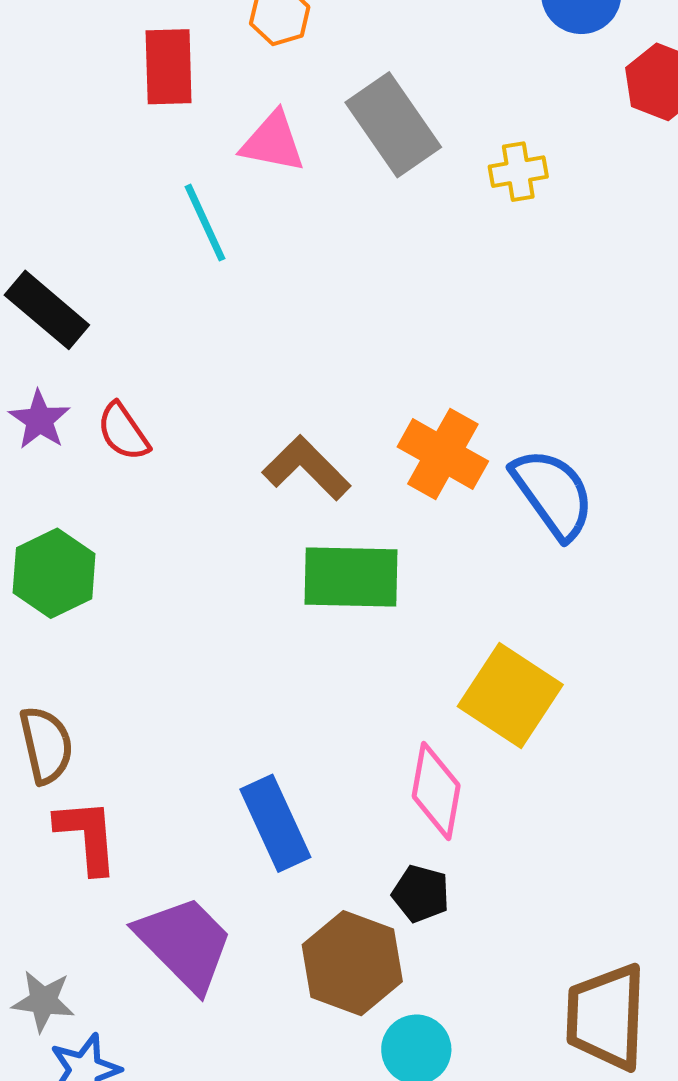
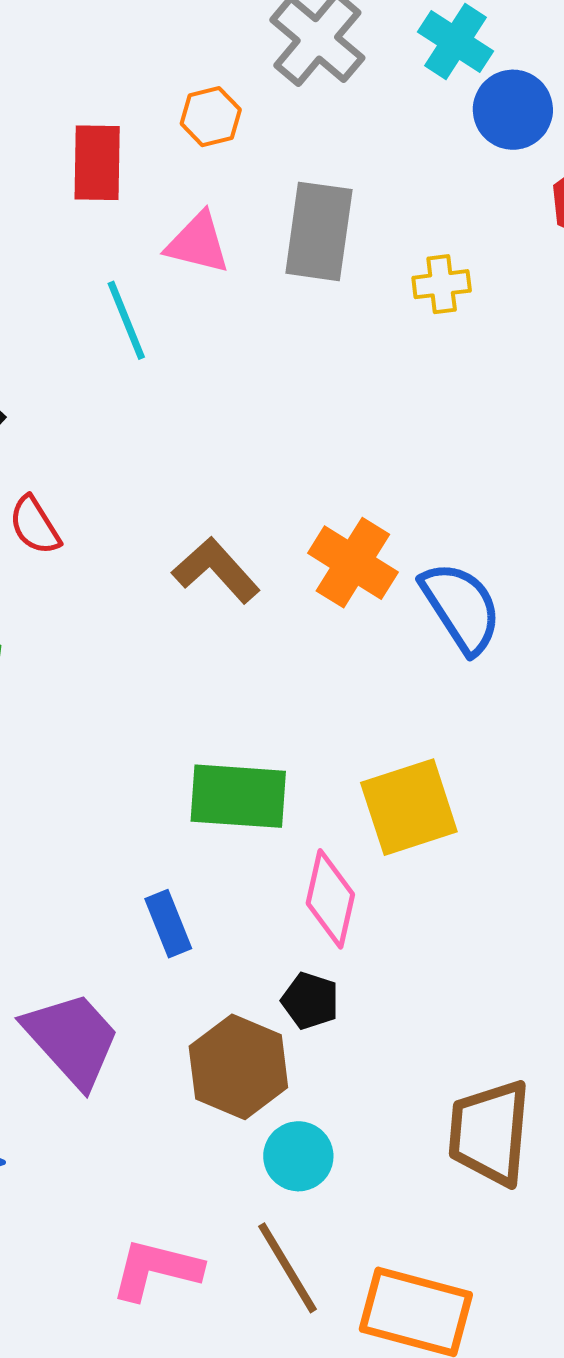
gray rectangle: (393, 125) -> (319, 231), turned 40
green rectangle: (351, 577) -> (238, 796), moved
yellow square: (510, 696) -> (409, 807), turned 36
blue rectangle: (275, 823) -> (168, 924), size x0.7

